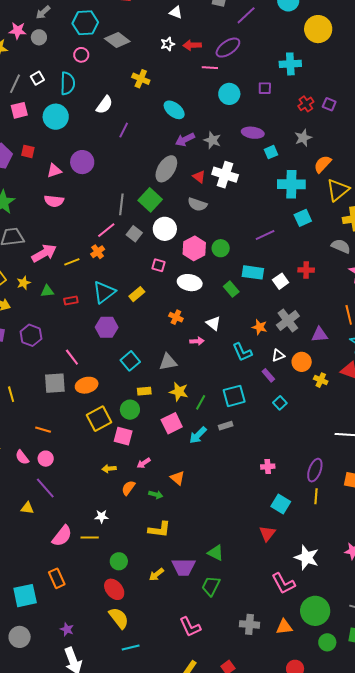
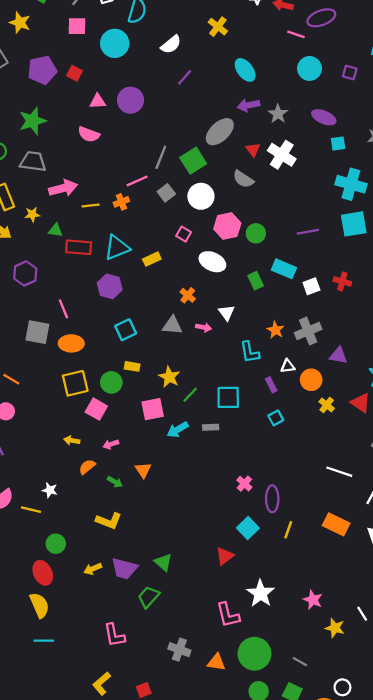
cyan square: (303, 218) -> (354, 224), size x1.4
red rectangle: (71, 301) -> (79, 247), size x1.6
gray triangle: (168, 362) -> (172, 325), moved
pink cross: (268, 467) -> (244, 484), turned 32
purple ellipse: (315, 470) -> (272, 499), moved, turned -35

